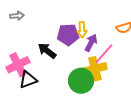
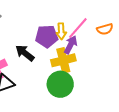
pink line: (104, 54) -> (78, 28), moved
yellow cross: (95, 69) -> (63, 60), moved

